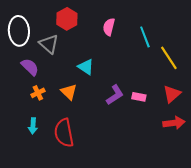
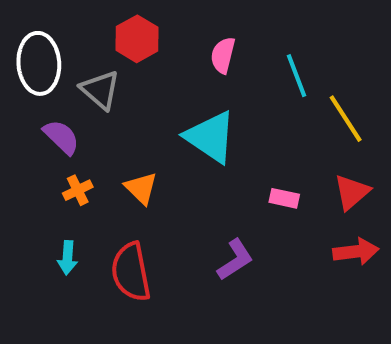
cyan triangle: (86, 67) -> (211, 137), moved, size x1.6
purple L-shape: (115, 95) -> (235, 260), moved

